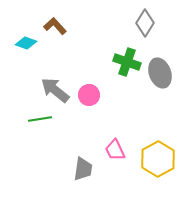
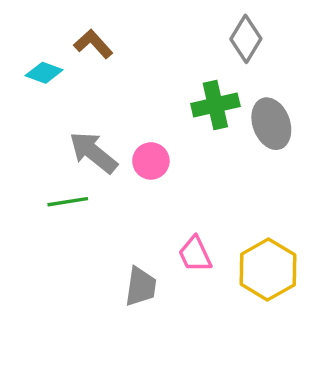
green cross: (127, 62) -> (215, 105), turned -32

